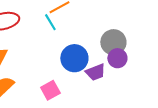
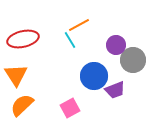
purple circle: (117, 58) -> (116, 45), moved

